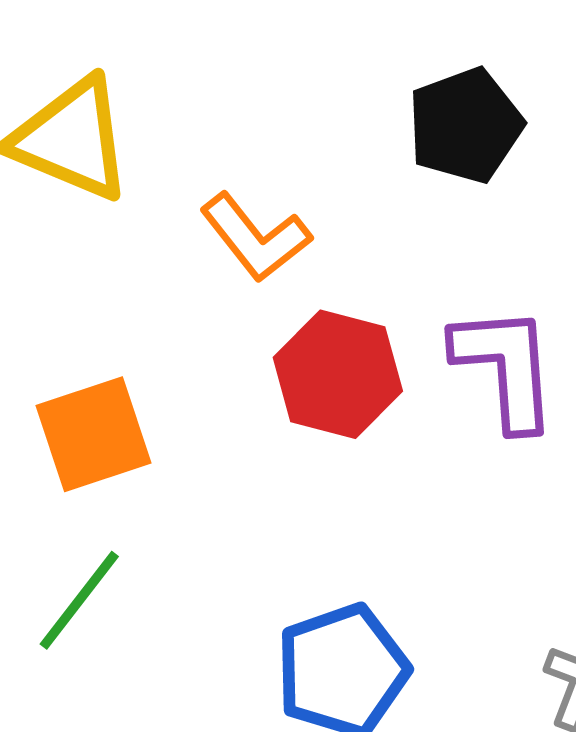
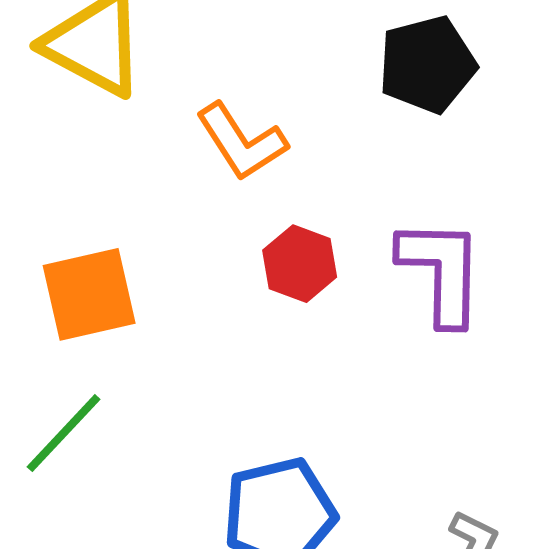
red hexagon: (338, 374) -> (300, 264), size x0.7

